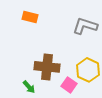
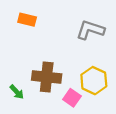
green arrow: (29, 87) -> (17, 92), moved

